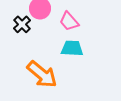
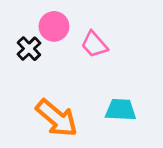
cyan trapezoid: (72, 48) -> (121, 110), moved

